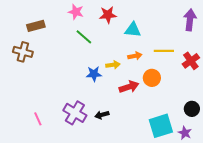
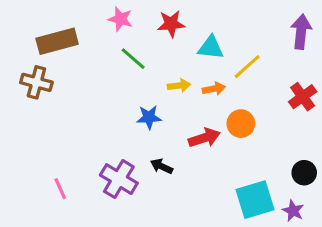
brown rectangle: (36, 26) -> (57, 41), size x1.4
yellow line: (164, 51) -> (247, 67), moved, turned -42
yellow arrow: (113, 65) -> (179, 86), moved
black arrow: (102, 115) -> (162, 166), moved, turned 40

